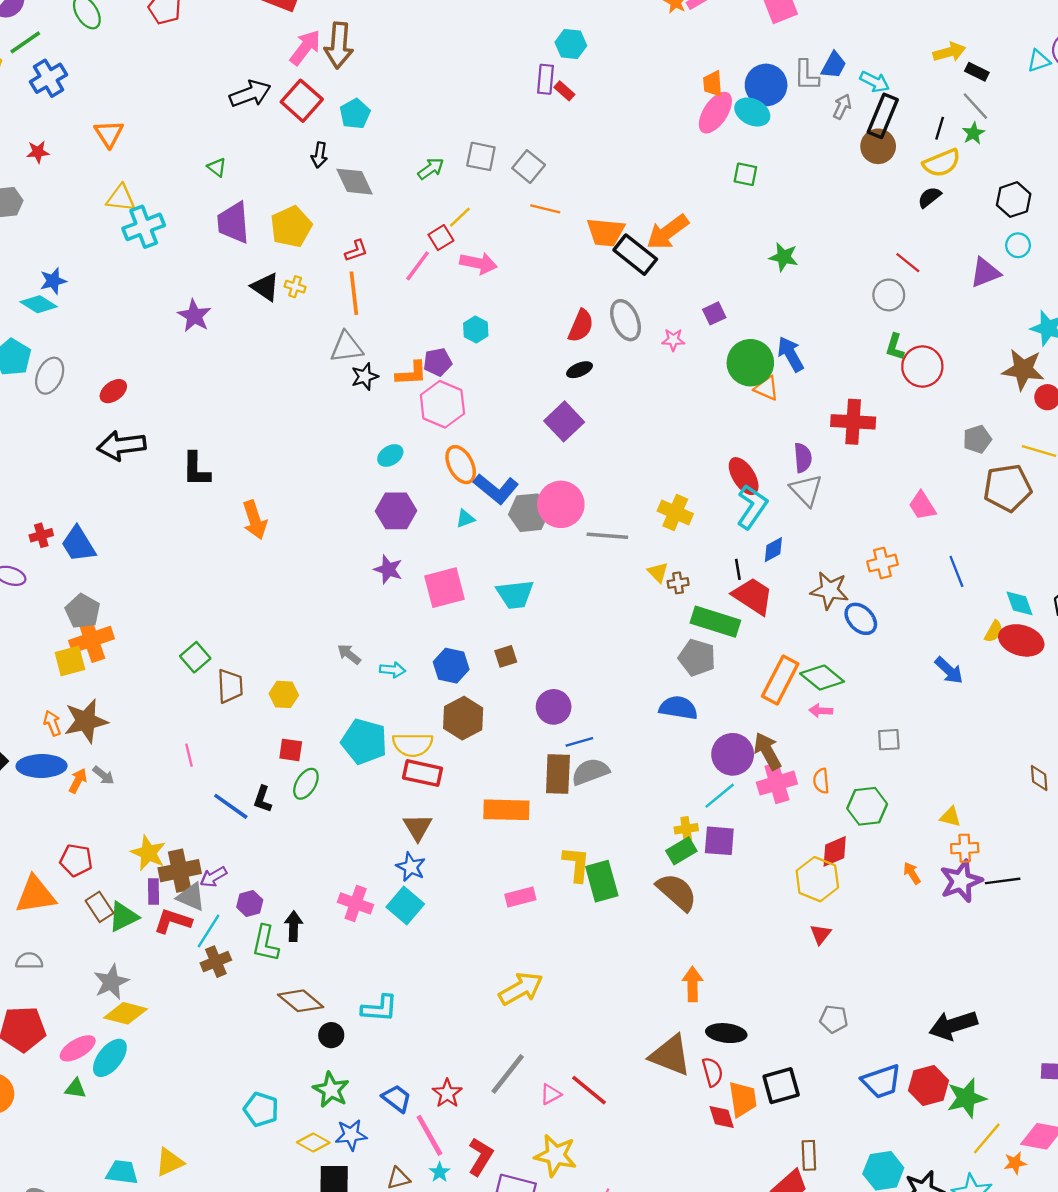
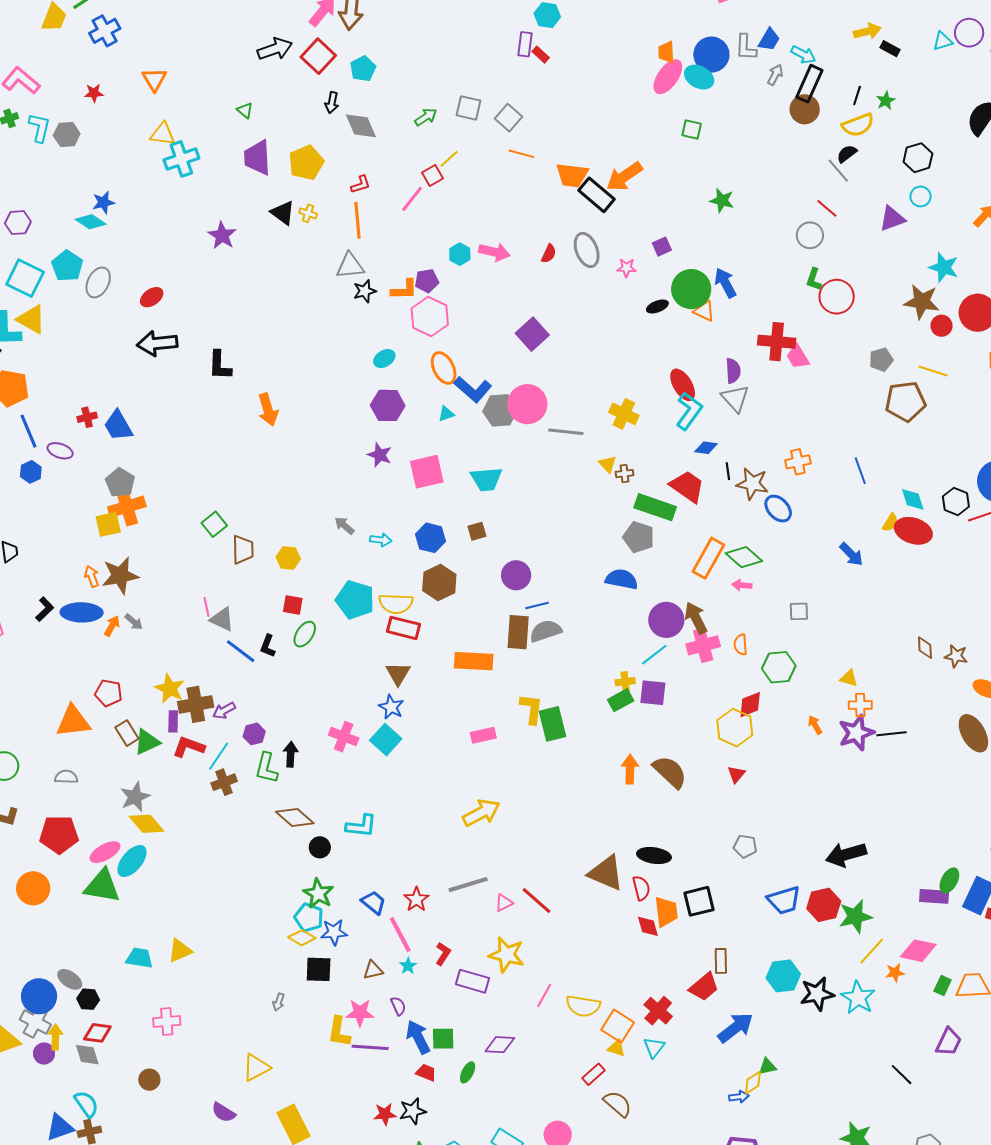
gray line: (975, 106) -> (838, 171), moved
pink arrow: (478, 263) -> (494, 252), moved
red semicircle: (581, 326) -> (549, 254), size x0.7
black ellipse: (580, 370) -> (657, 306), moved
pink trapezoid: (922, 506) -> (798, 357), moved
blue diamond: (773, 550) -> (706, 448), turned 35
black line: (738, 569) -> (728, 471), moved
brown semicircle: (677, 892) -> (670, 772), moved
gray triangle: (191, 897) -> (222, 619), moved
orange arrow: (693, 984) -> (630, 769), moved
yellow diamond: (126, 1013) -> (146, 824), turned 33
gray line: (508, 1074) -> (468, 885), turned 33
green triangle: (76, 1089) -> (102, 886), size x2.0
cyan pentagon: (261, 1109) -> (309, 917), moved
red L-shape: (481, 1157) -> (443, 954), size x0.7

